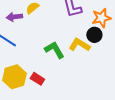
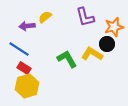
red rectangle: (37, 79) -> (24, 68), moved

